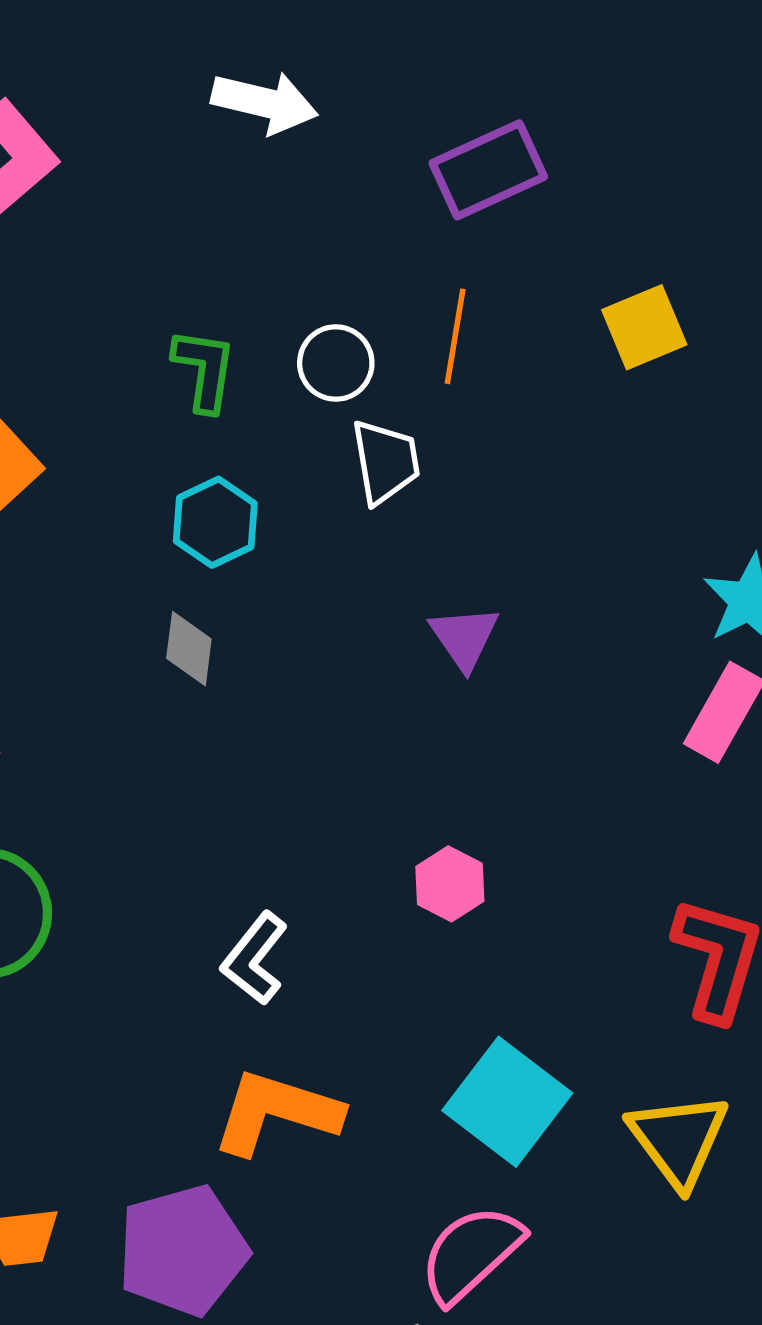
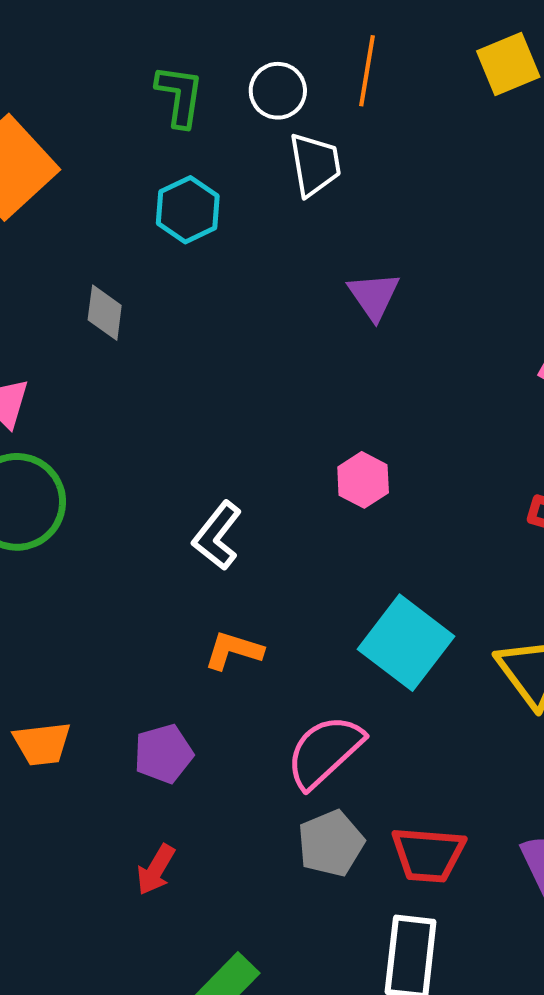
gray diamond: (189, 649) -> (105, 313), moved
orange L-shape: (276, 1112) -> (233, 651), size x0.6
purple pentagon: (183, 1250) -> (164, 754), size x0.6
pink semicircle: (471, 1254) -> (325, 751), moved

